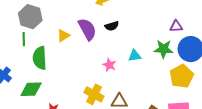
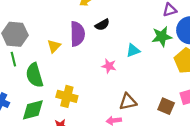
purple semicircle: (87, 29) -> (77, 34), turned 40
yellow cross: (94, 94) -> (67, 96), moved

